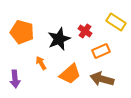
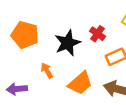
purple arrow: (15, 79) -> (17, 89), turned 90

